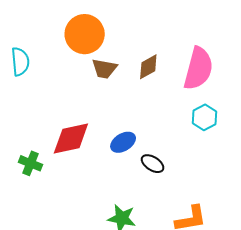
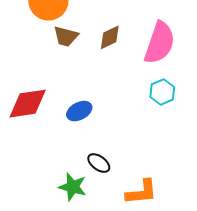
black ellipse: (153, 164) -> (99, 163), moved

